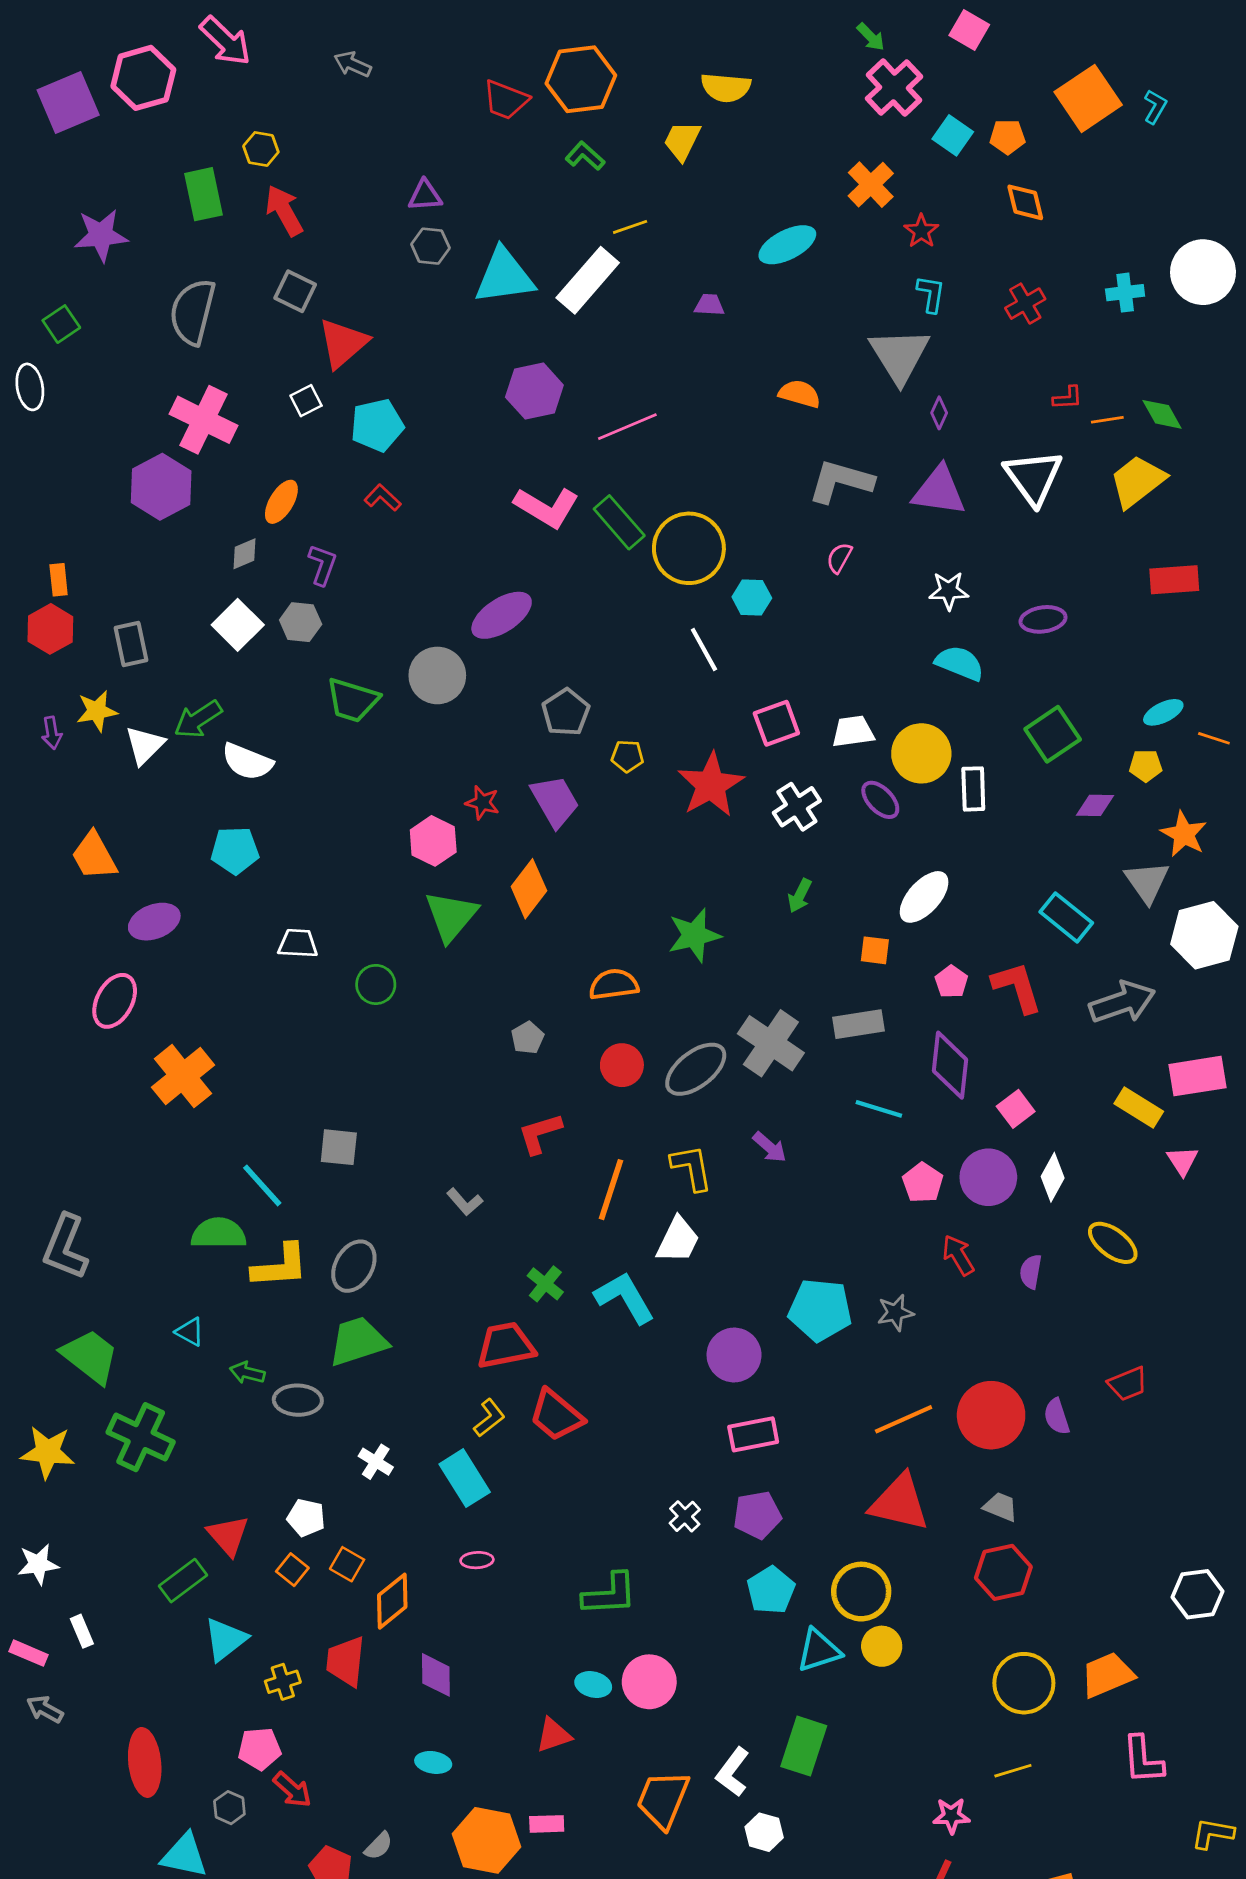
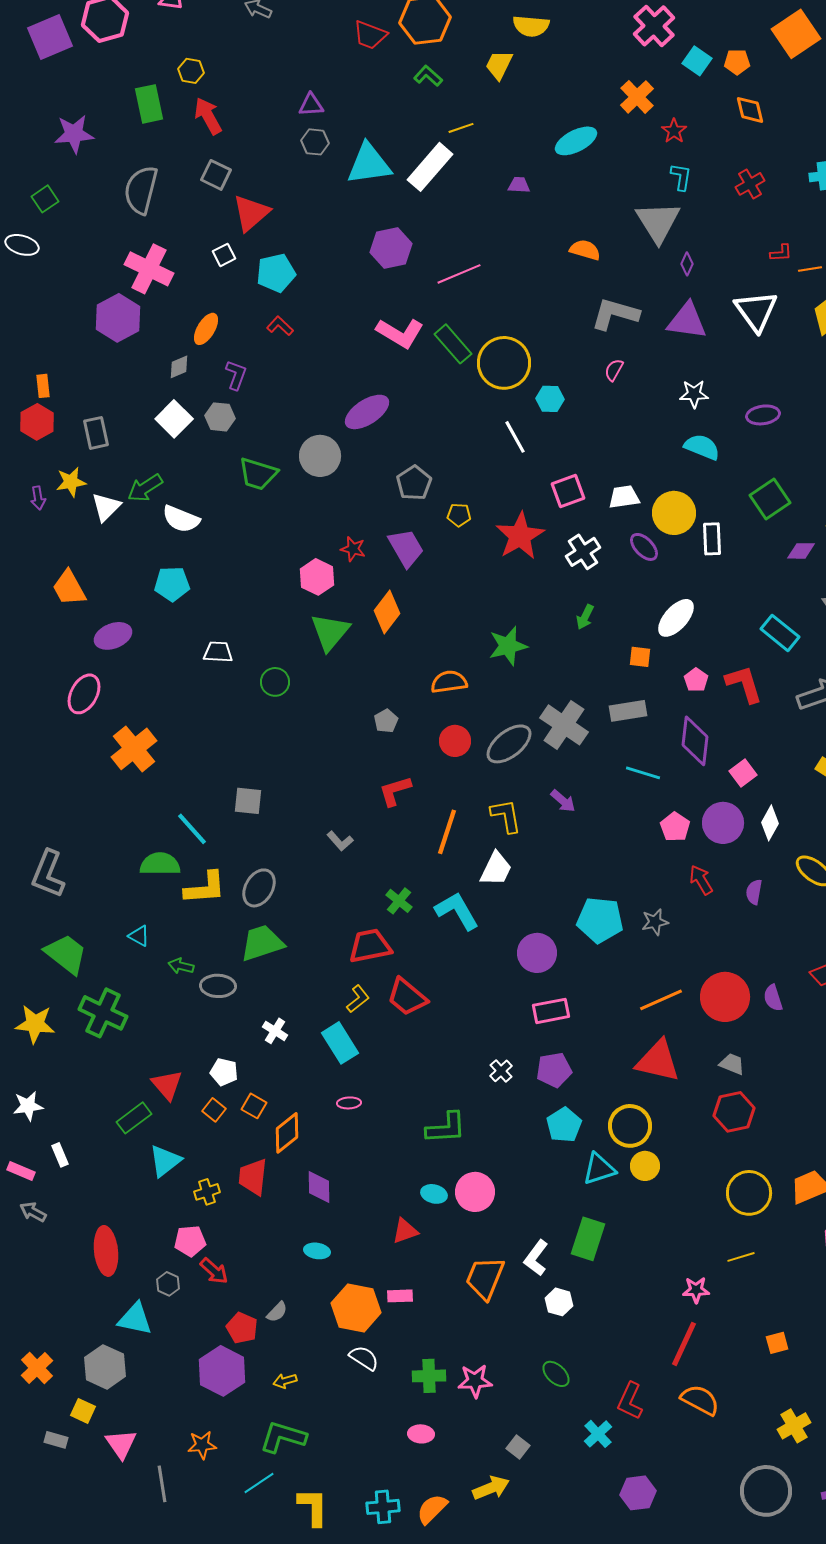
white ellipse: (30, 387) -> (22, 245), turned -64

